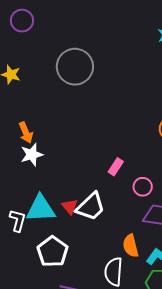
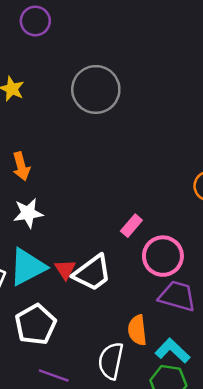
white star: (32, 155) -> (28, 213), moved
pink circle: (143, 187) -> (163, 256), size x1.6
cyan triangle: (41, 209) -> (27, 267), turned -32

